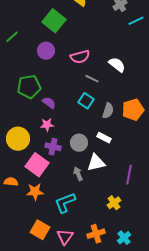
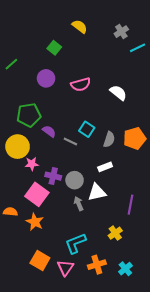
green square: (54, 21) -> (54, 48), size x0.6
gray line: (92, 79) -> (70, 141), moved
pink star: (47, 125) -> (32, 164), moved
white rectangle: (104, 138) -> (105, 167), turned -48
yellow circle: (18, 139) -> (18, 147), moved
gray circle: (79, 143) -> (75, 180), moved
orange star: (35, 192) -> (35, 222), turned 30
cyan L-shape: (65, 203) -> (76, 243), moved

